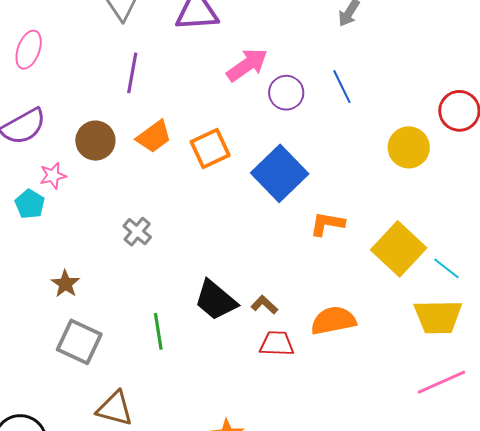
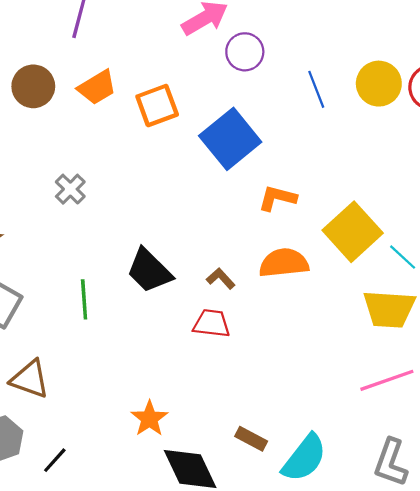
blue line: (342, 87) -> (316, 89), moved
yellow circle: (409, 147) -> (379, 84), moved
brown L-shape: (264, 305) -> (221, 279), moved
orange semicircle: (333, 321) -> (284, 263), moved

